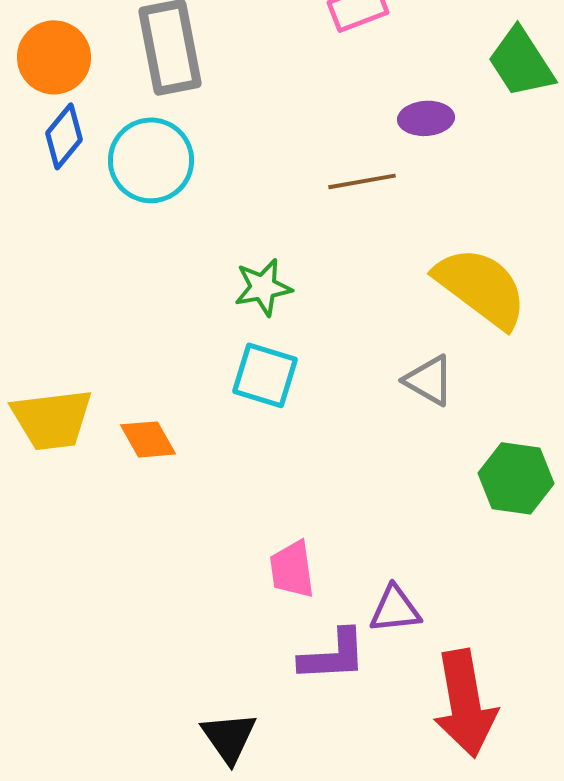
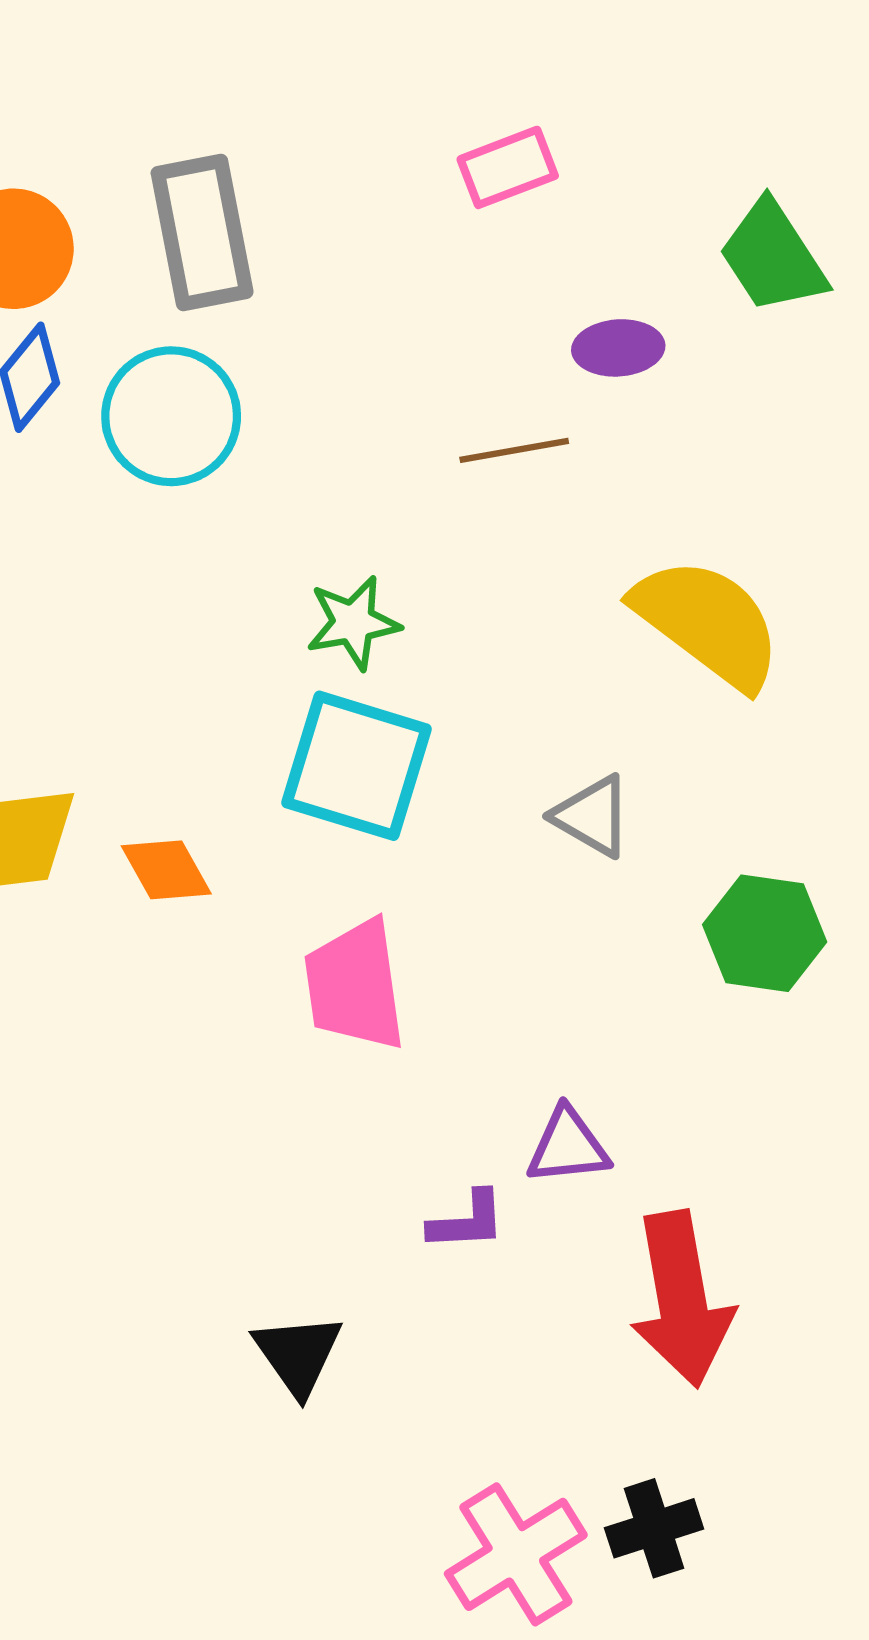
cyan square: (265, 375) -> (356, 766), size x1.4
gray triangle: (429, 380) -> (592, 816), moved
pink trapezoid: (292, 569) -> (355, 985), moved, size x1.4
purple L-shape: (333, 655) -> (467, 1221), size x0.7

